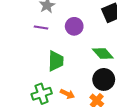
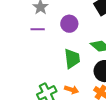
green trapezoid: (56, 61) -> (72, 59), moved

